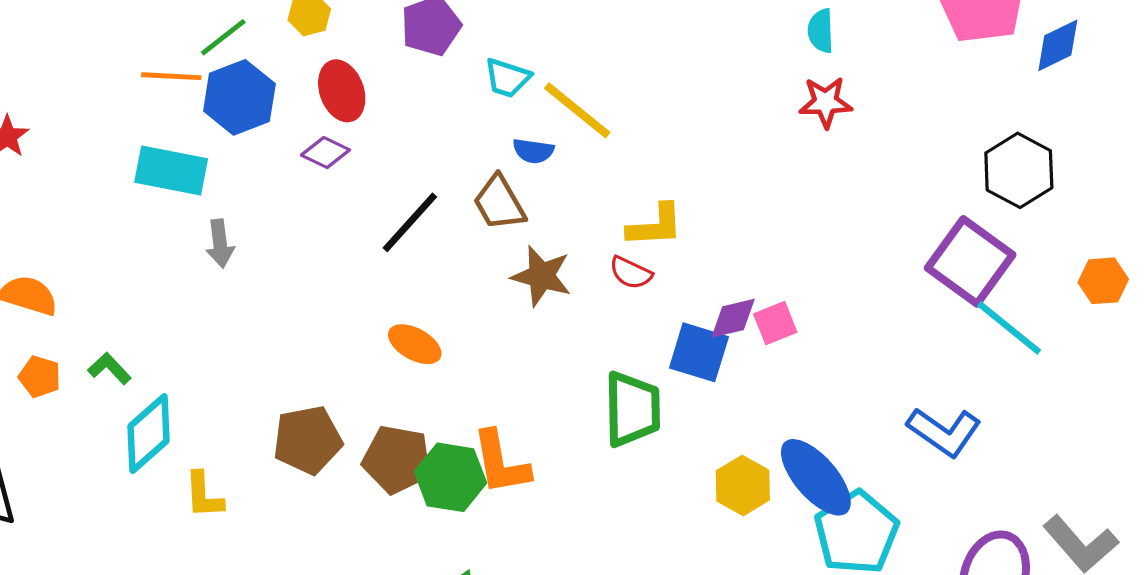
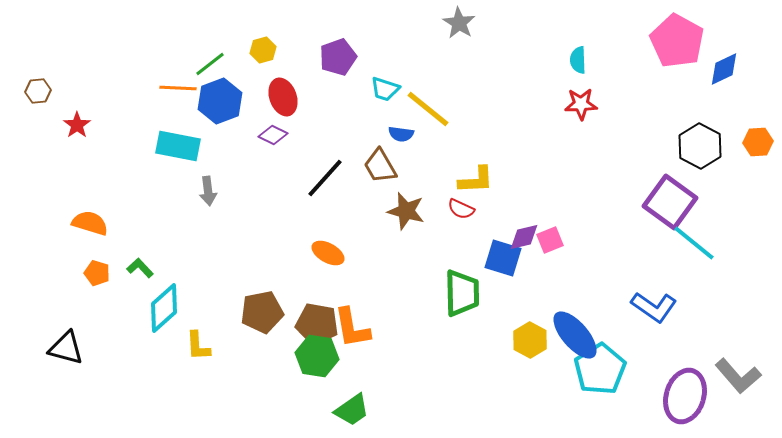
orange hexagon: (1103, 281) -> (758, 142), moved
orange L-shape: (501, 463) -> (352, 328), moved
green hexagon: (450, 477) -> (317, 356), moved

